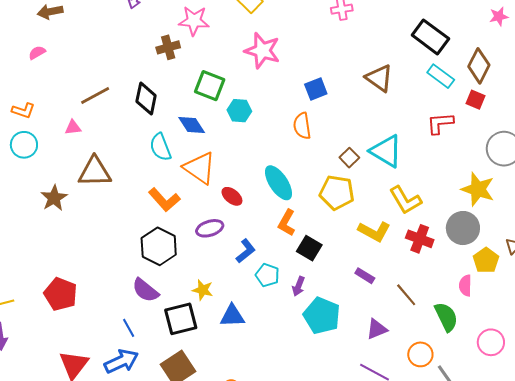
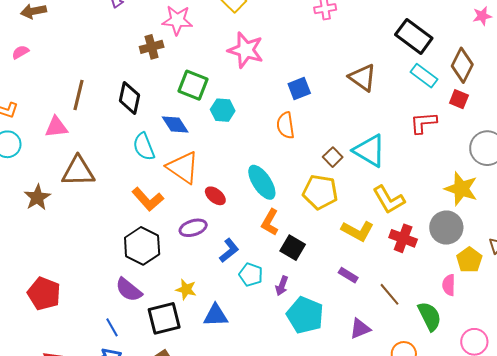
brown line: (95, 95) -> (79, 95), turned -48
pink triangle: (73, 127) -> (56, 127), size x1.4

